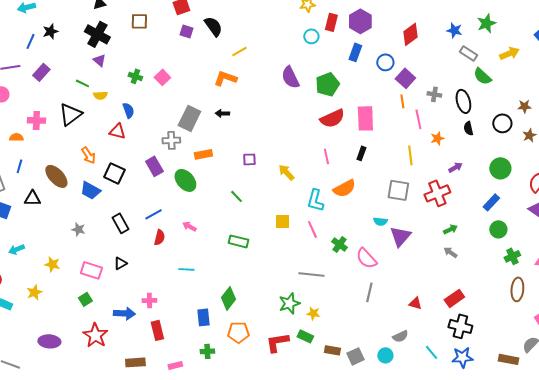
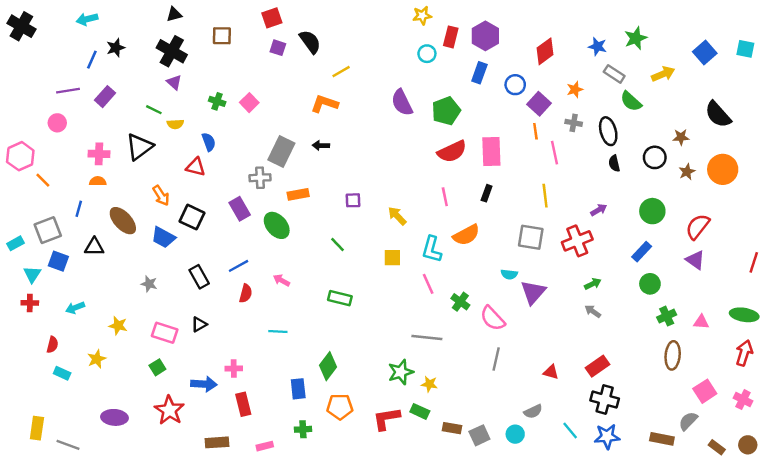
orange semicircle: (16, 137) -> (98, 181), moved
orange star: (437, 138) -> (575, 89), moved
yellow square: (282, 221) -> (392, 258), moved

